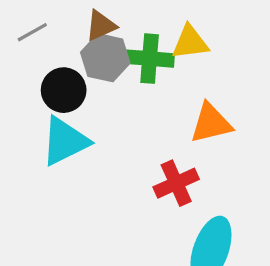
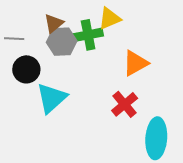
gray line: (32, 32) -> (14, 39), turned 48
black circle: (64, 90) -> (26, 69), moved

